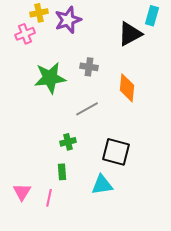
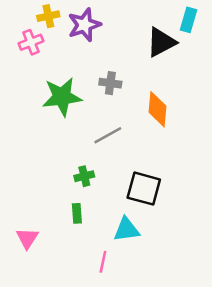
pink line: (49, 198) -> (103, 262), moved

